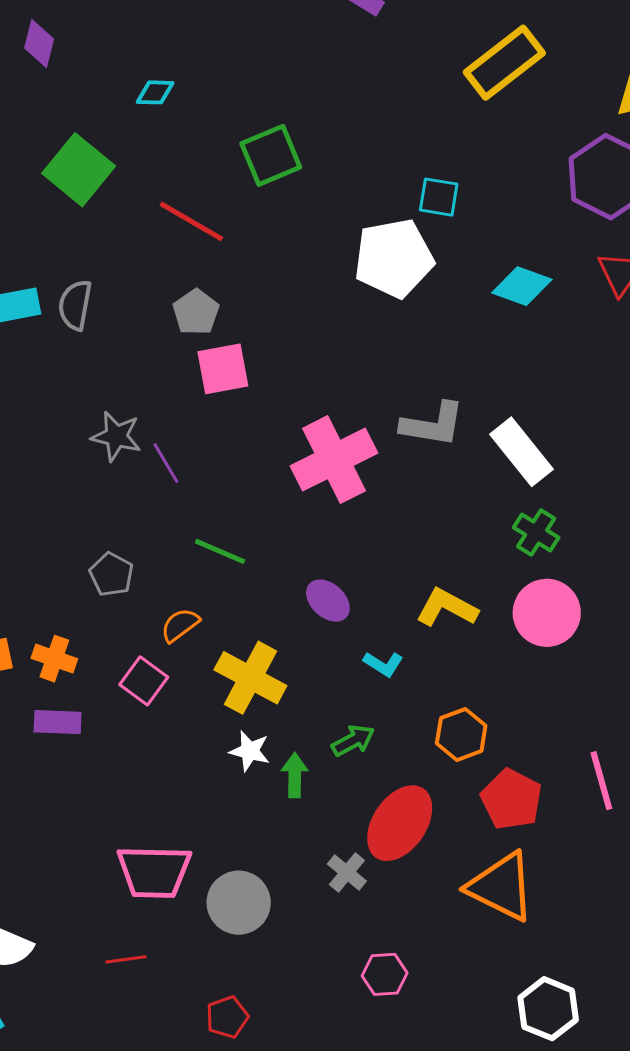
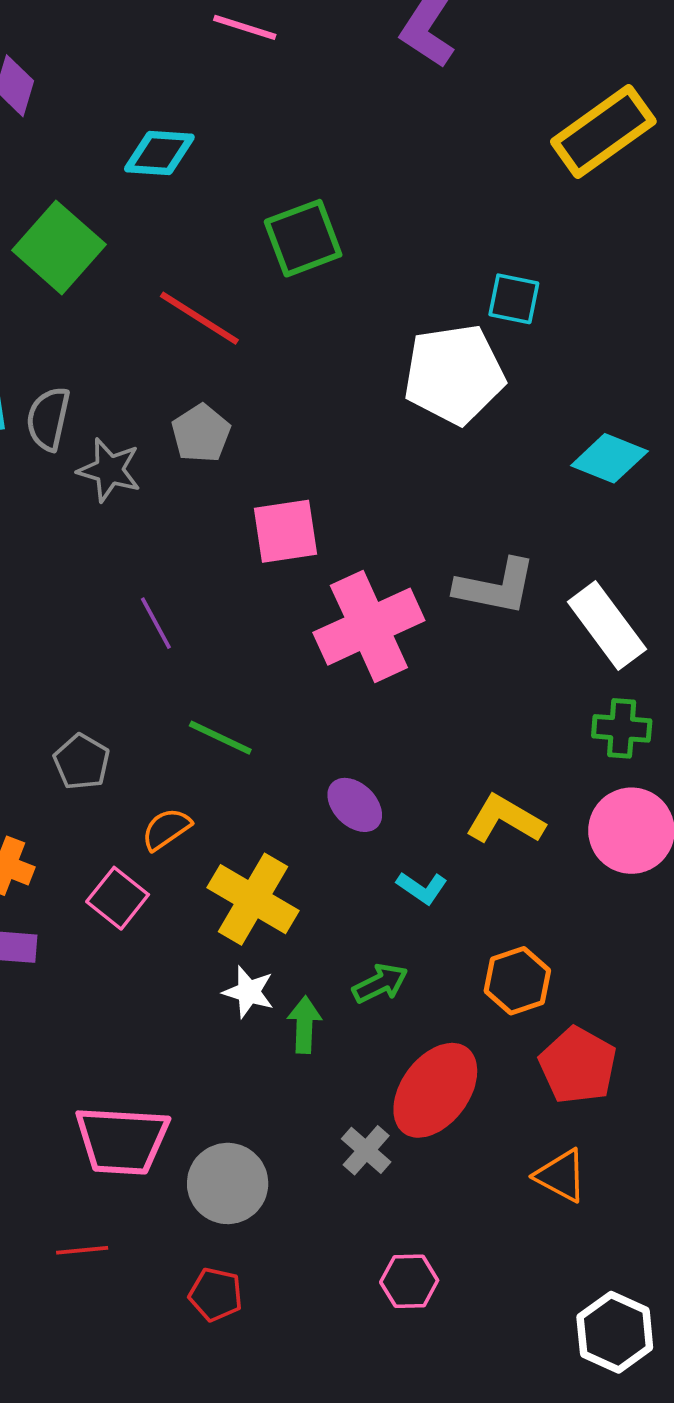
cyan diamond: (155, 92) -> (159, 153), size x1.4
cyan diamond: (522, 286) -> (609, 458), moved
pink square: (223, 369) -> (285, 531), moved
gray star: (116, 436) -> (109, 470), moved
green cross: (536, 533) -> (622, 728), turned -30
orange triangle: (501, 887) -> (561, 1176), size x0.6
red pentagon: (227, 1017) -> (216, 1294), moved, turned 30

